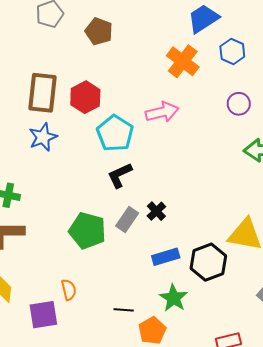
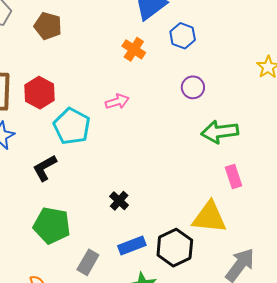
orange cross: (183, 61) -> (134, 49), size x0.7
pink arrow: (162, 112) -> (117, 102), size x0.7
black L-shape: (120, 175) -> (45, 168), moved
gray rectangle: (127, 220) -> (88, 262), moved

